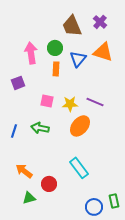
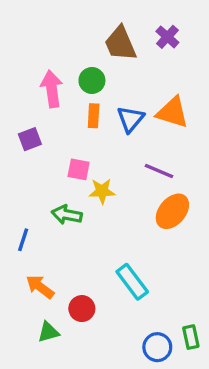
orange triangle: (103, 52) -> (172, 112), moved
blue triangle: (78, 59) -> (130, 119), moved
yellow star: (70, 104) -> (102, 191), moved
orange ellipse: (80, 126) -> (172, 211), moved
blue line: (14, 131) -> (23, 240), moved

